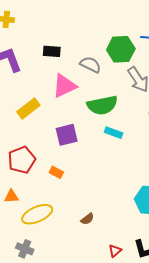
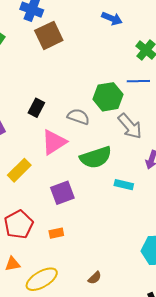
black rectangle: (52, 51) -> (36, 108), turned -60
cyan rectangle: (114, 133) -> (124, 185), moved
orange rectangle: (56, 172) -> (56, 233), turned -32

